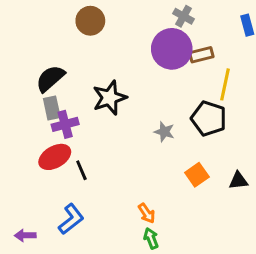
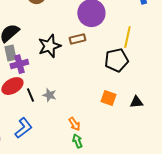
brown rectangle: (201, 55) -> (77, 39), moved
black pentagon: (209, 118) -> (116, 60), turned -30
gray star: (164, 132) -> (49, 95), moved
orange square: (197, 175) -> (108, 98), turned -35

